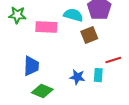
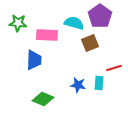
blue trapezoid: (31, 66) -> (34, 60), moved

